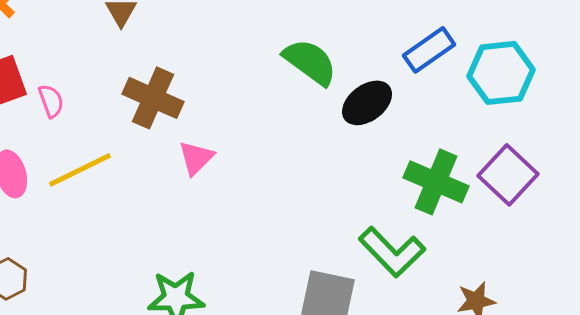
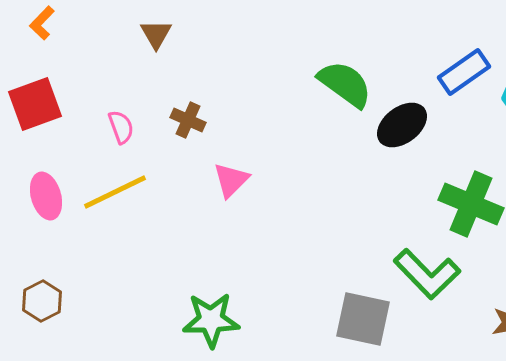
brown cross: (153, 98) -> (188, 120), size x0.6
pink semicircle: (51, 101) -> (121, 127), moved

